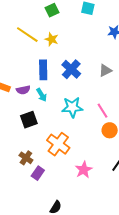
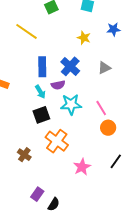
yellow star: (52, 39) -> (84, 38), moved
purple semicircle: (23, 90) -> (58, 85), moved
black square: (29, 120) -> (41, 115), moved
purple rectangle: (38, 173) -> (37, 194), moved

